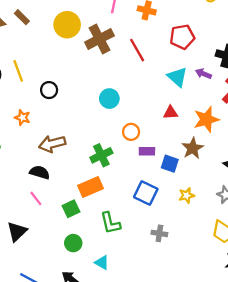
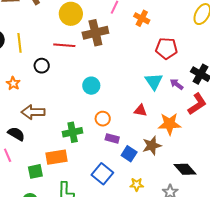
red line: (137, 50) -> (64, 45), moved, turned -70

